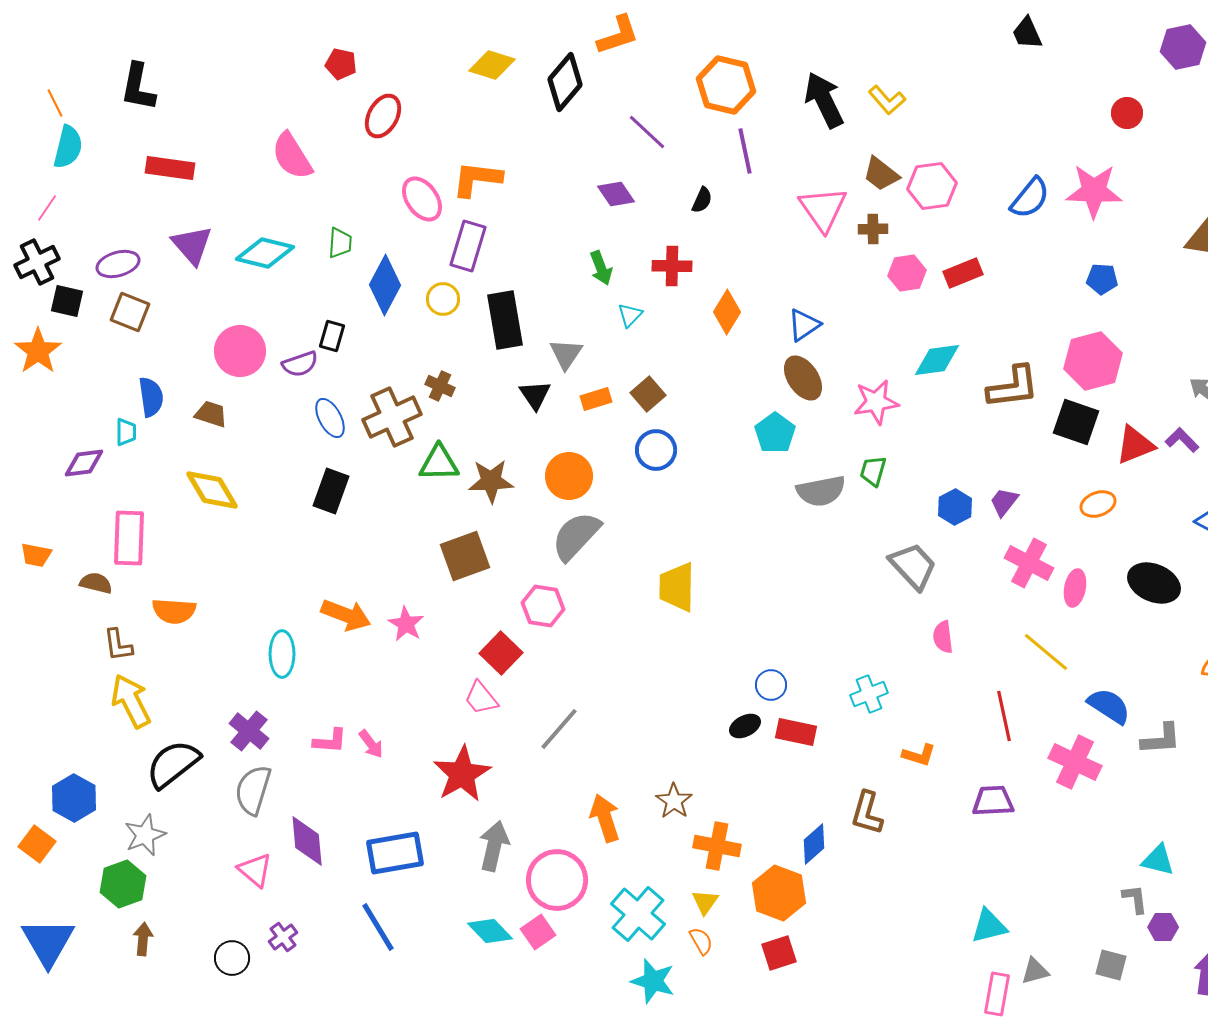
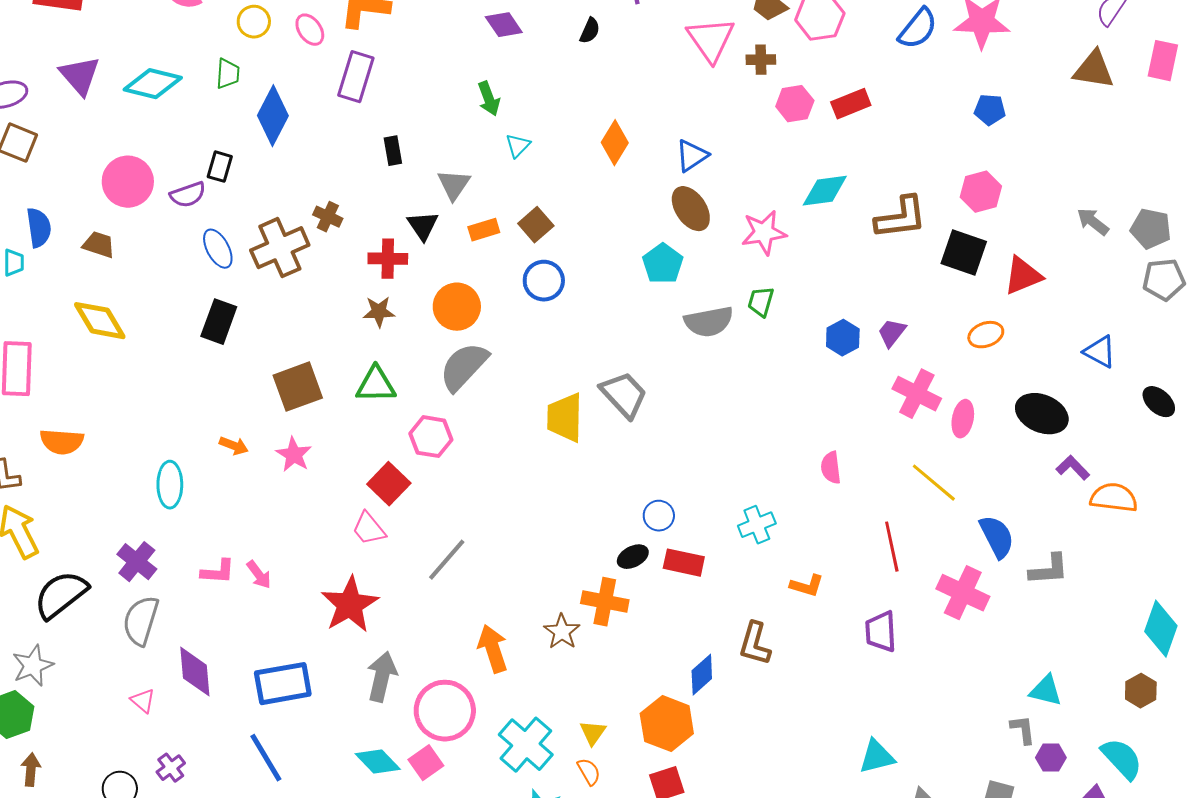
pink ellipse: (422, 199) -> (310, 30), size x0.7
red cross: (672, 266) -> (388, 259), moved
yellow circle: (443, 299) -> (254, 22), moved
black rectangle: (505, 320) -> (393, 151), size x0.5
pink hexagon: (1093, 361) -> (981, 192), size x0.7
purple L-shape: (1182, 440) -> (1073, 468), moved
green triangle: (439, 463) -> (376, 385), moved
brown star: (491, 481) -> (379, 312), size x0.7
brown square: (465, 556) -> (298, 387), moved
gray trapezoid: (913, 566) -> (624, 395), moved
orange arrow: (346, 615) -> (234, 446), size x0.6
blue semicircle: (1109, 706) -> (997, 537), turned 30
purple trapezoid: (993, 801) -> (881, 632), turned -90
orange cross: (717, 846) -> (605, 602), moved
pink triangle: (255, 870) -> (143, 701), size x0.7

